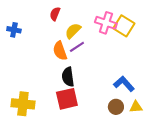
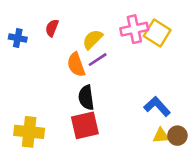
red semicircle: (55, 14) -> (52, 28), moved
pink cross: (106, 23) -> (134, 29), turned -30
brown circle: (116, 107) -> (177, 136), moved
yellow triangle: (136, 107) -> (161, 136), moved

